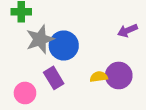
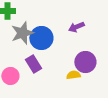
purple arrow: (127, 31) -> (76, 27), moved
yellow semicircle: (99, 77) -> (73, 75), moved

